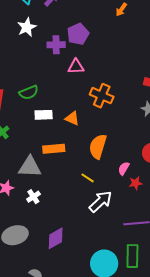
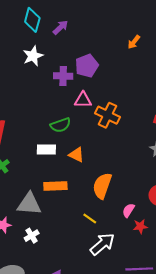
green semicircle: (29, 92) -> (60, 125), moved
orange cross: (102, 96) -> (108, 115), moved

